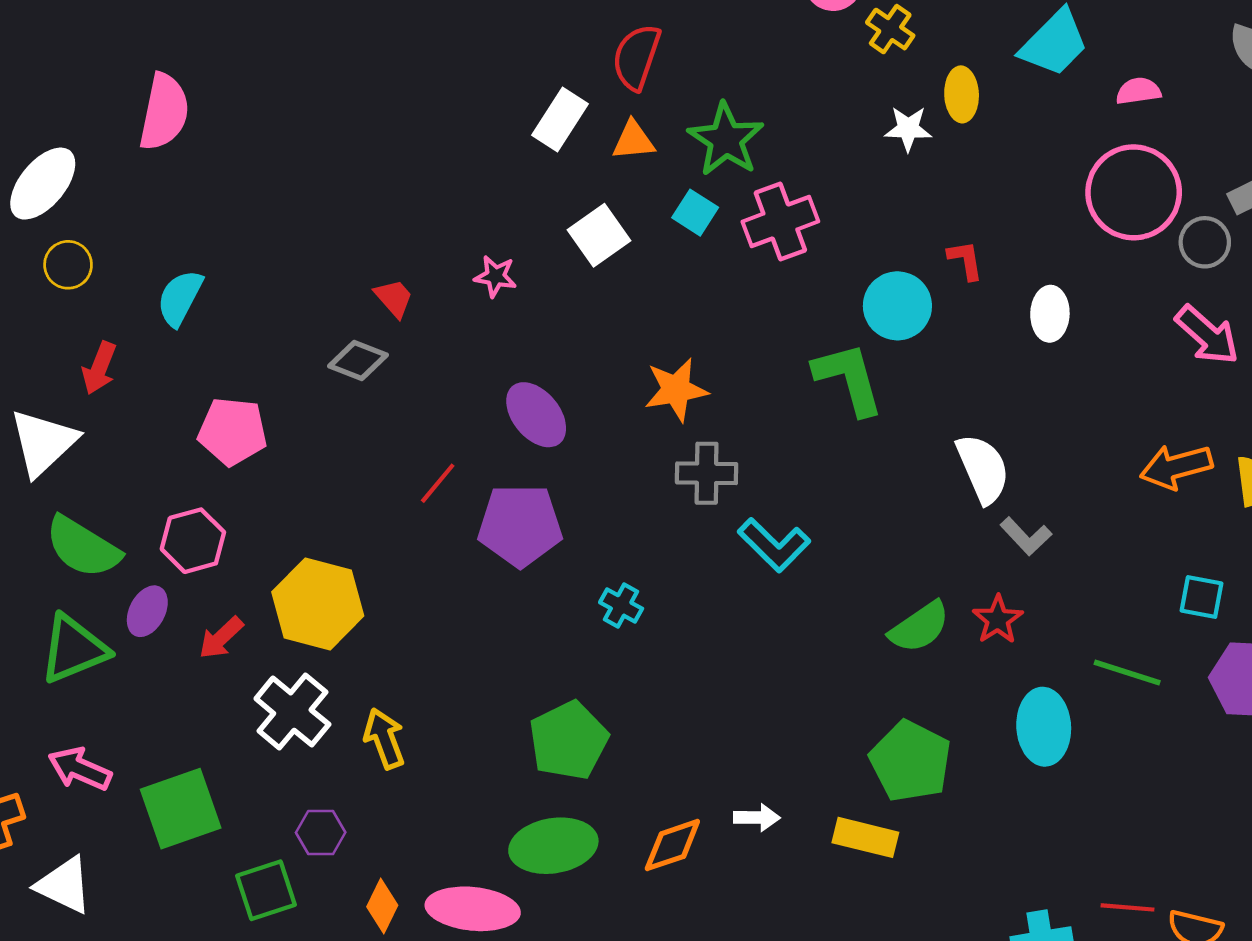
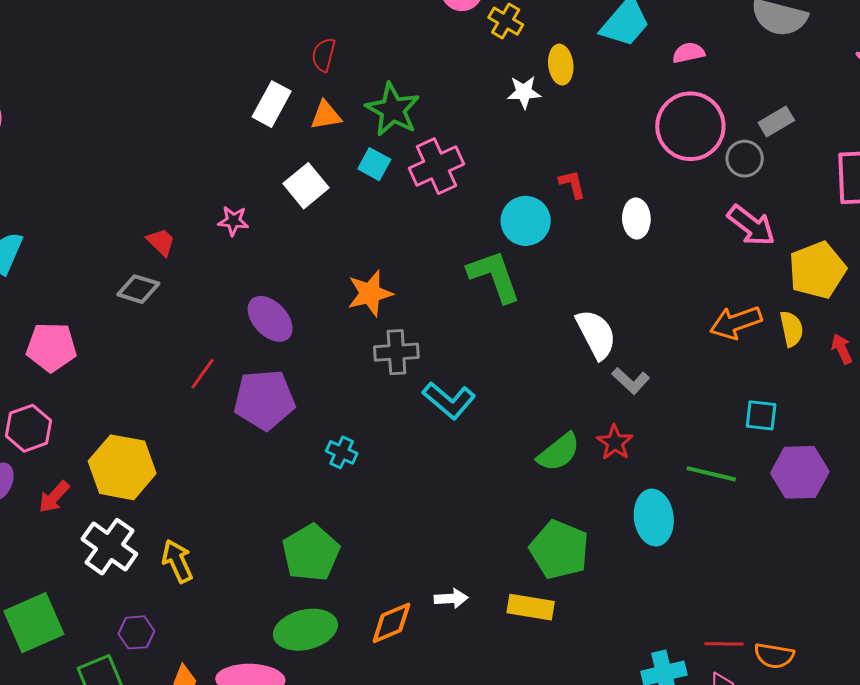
red semicircle: (636, 57) -> (324, 55), size x0.7

